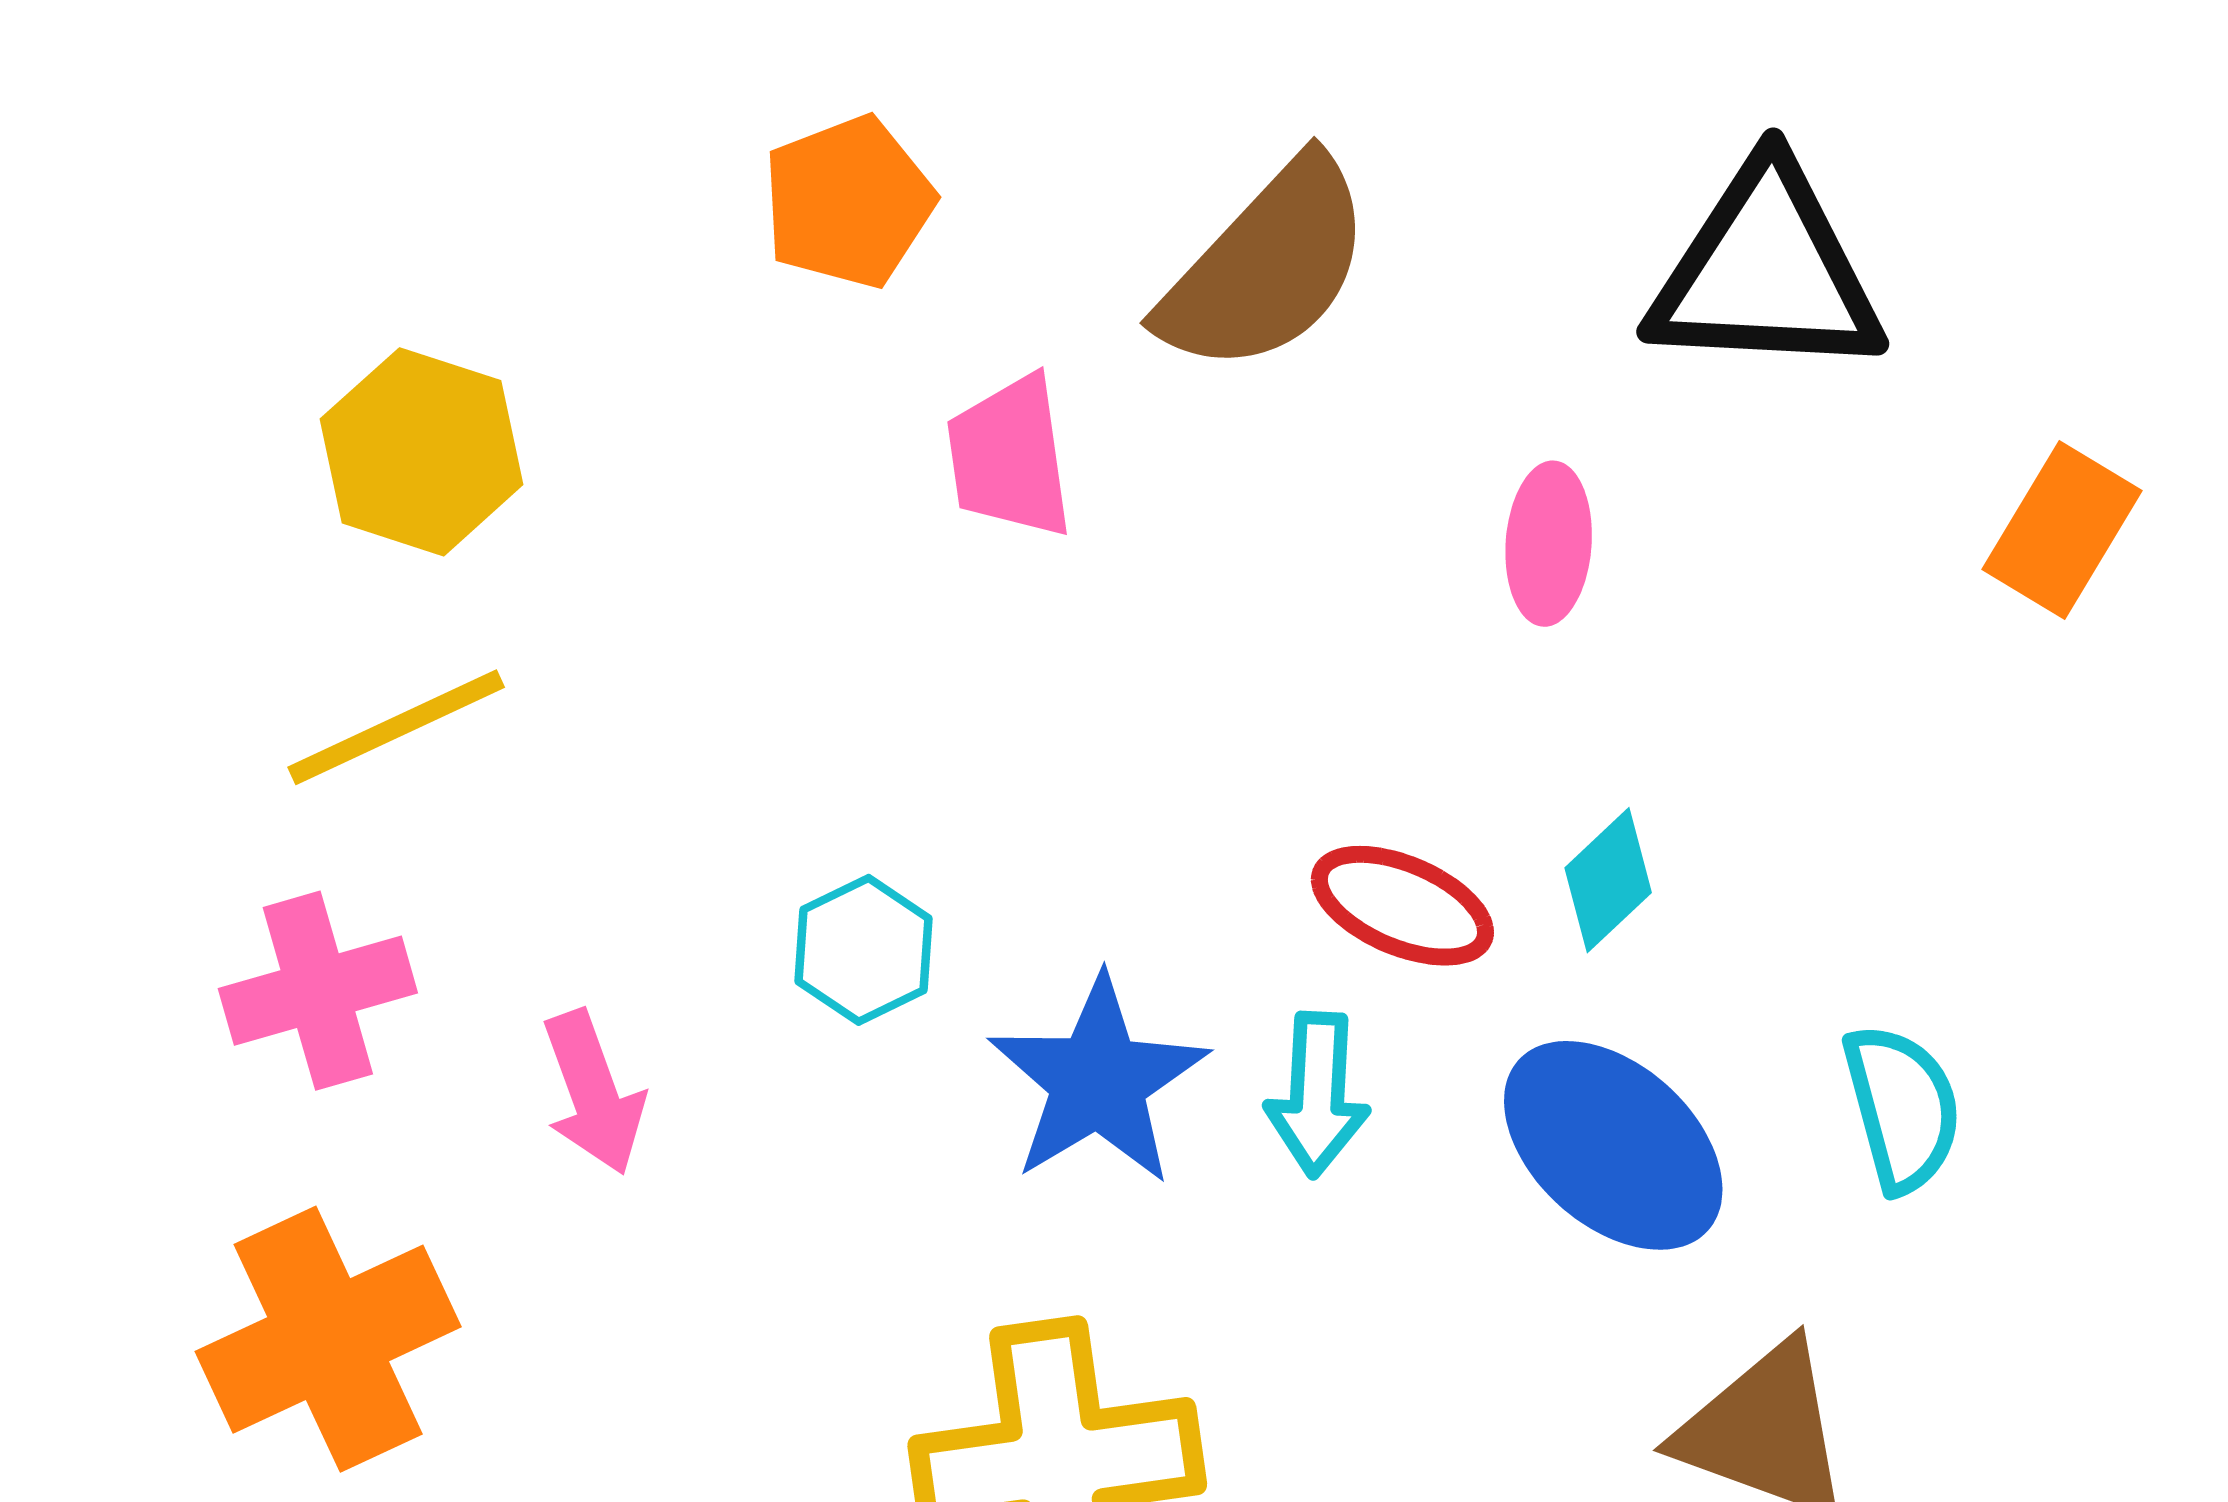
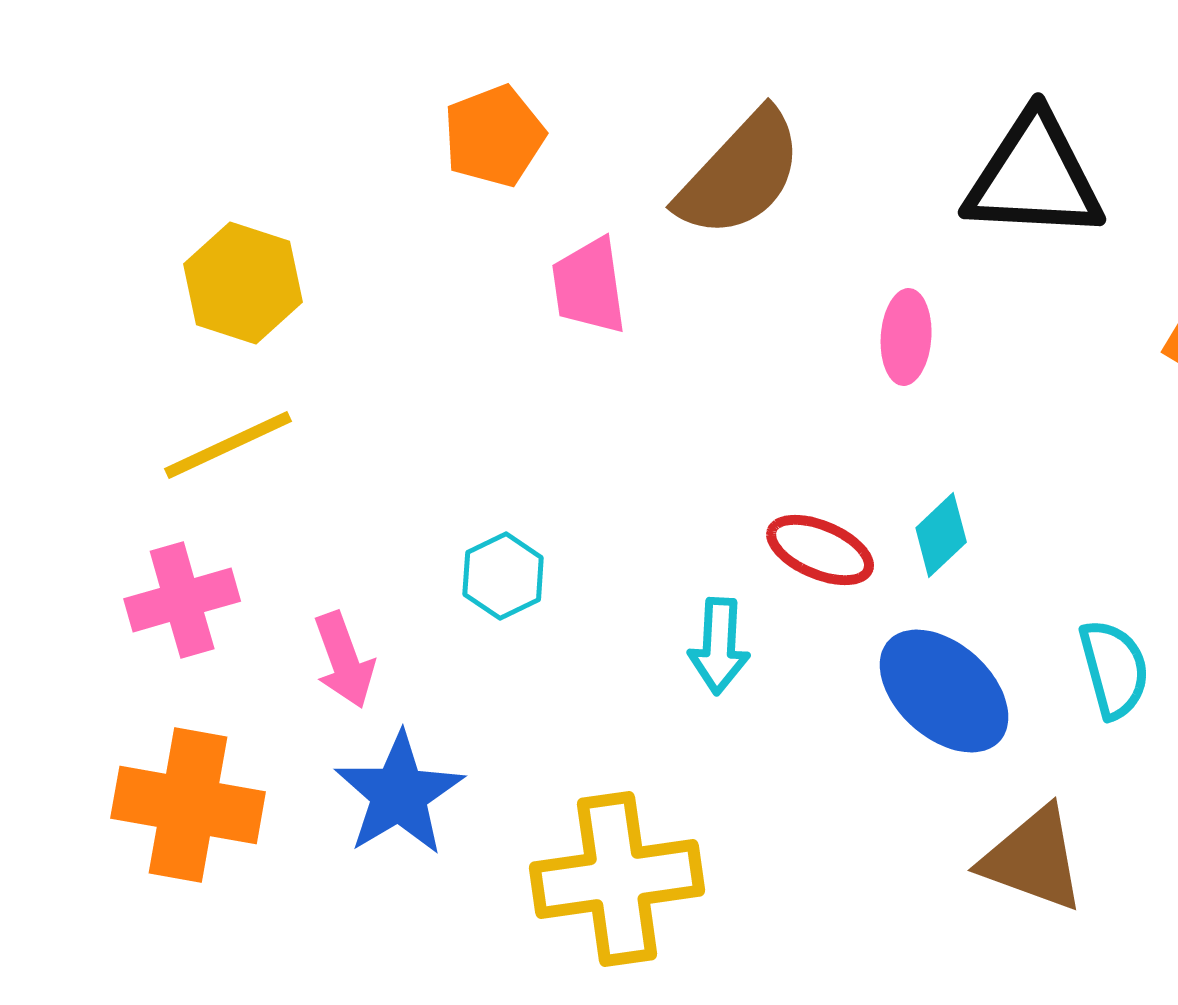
blue star: (1098, 1081) -> (399, 794), moved
cyan arrow: (1317, 1094) -> (719, 646), moved
orange cross: (328, 1339) -> (188, 805), turned 35

